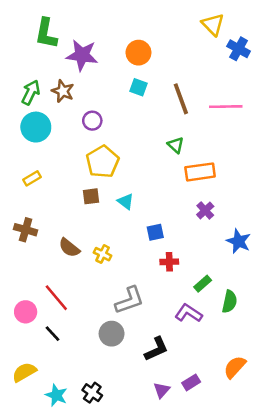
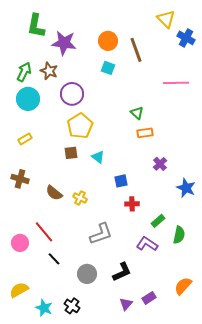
brown line: (181, 99) -> (136, 50), moved
purple circle: (92, 121) -> (72, 94), size x1.5
orange rectangle: (200, 172) -> (145, 133), moved, size x0.7
black line: (53, 334) -> (54, 259), moved
gray circle: (112, 334) -> (87, 274), moved

